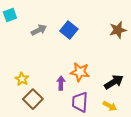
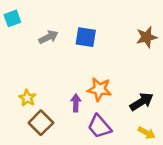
blue square: (69, 30) -> (86, 37), turned -30
purple trapezoid: (80, 102) -> (99, 127), turned -45
yellow arrow: (110, 106) -> (147, 133), moved

